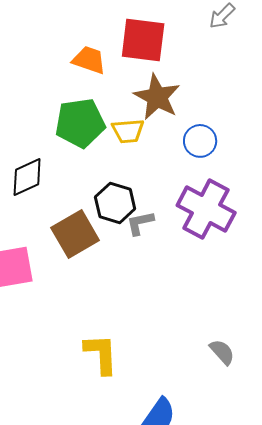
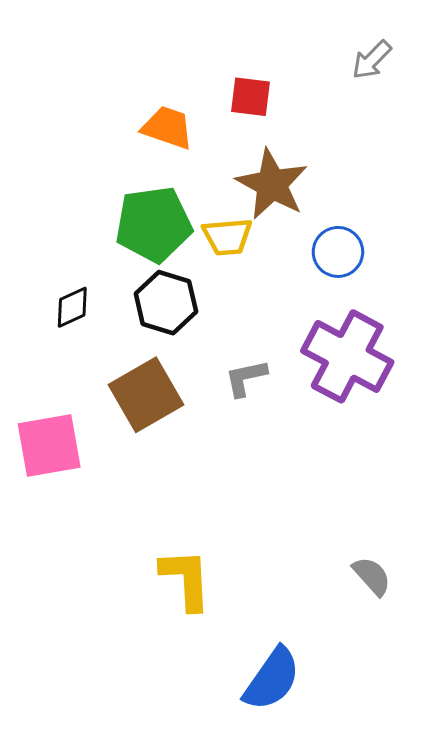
red square: (143, 40) -> (250, 97), size x0.6
black diamond: (27, 177) -> (72, 307), size x0.7
black hexagon: (115, 203) -> (166, 303), moved

